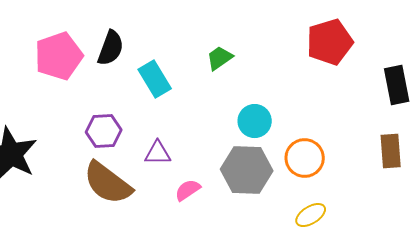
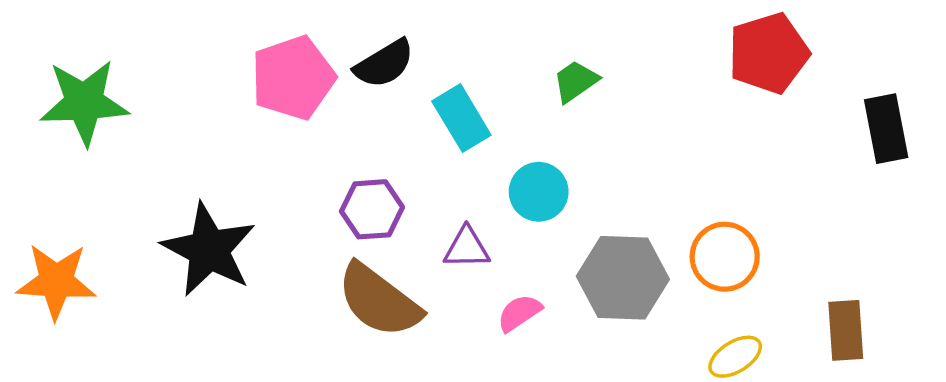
black semicircle: (111, 48) -> (384, 64), turned 39
cyan circle: (255, 121) -> (539, 192), moved
brown rectangle: (391, 151) -> (846, 330), moved

